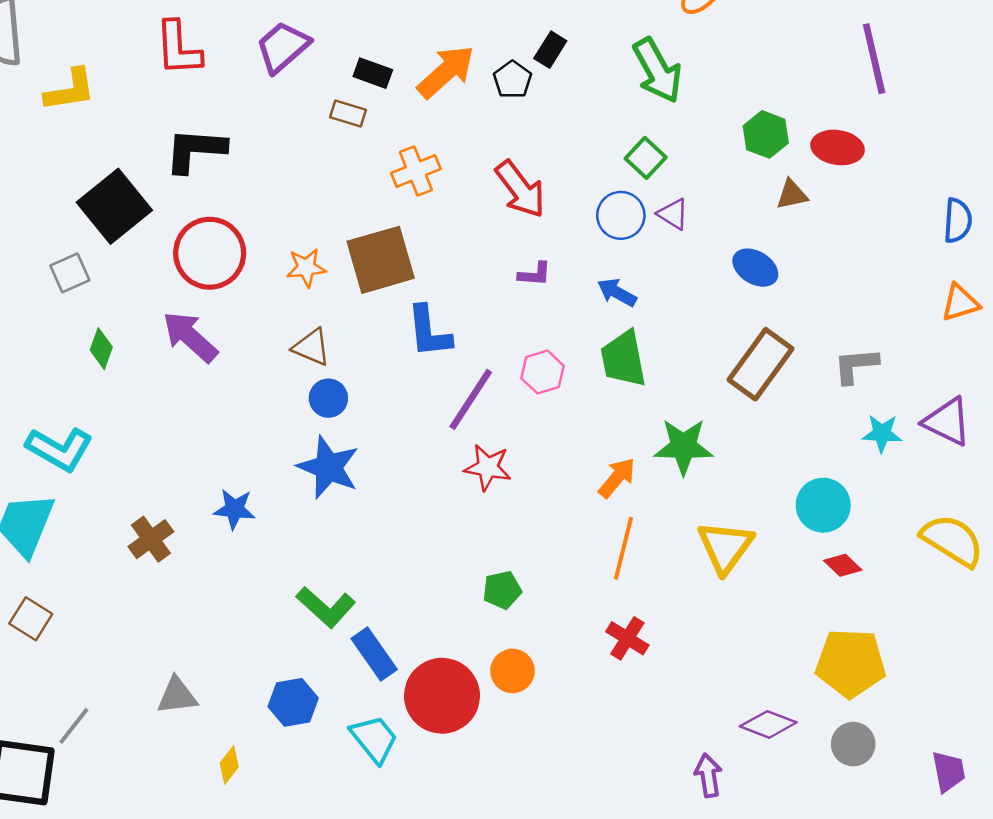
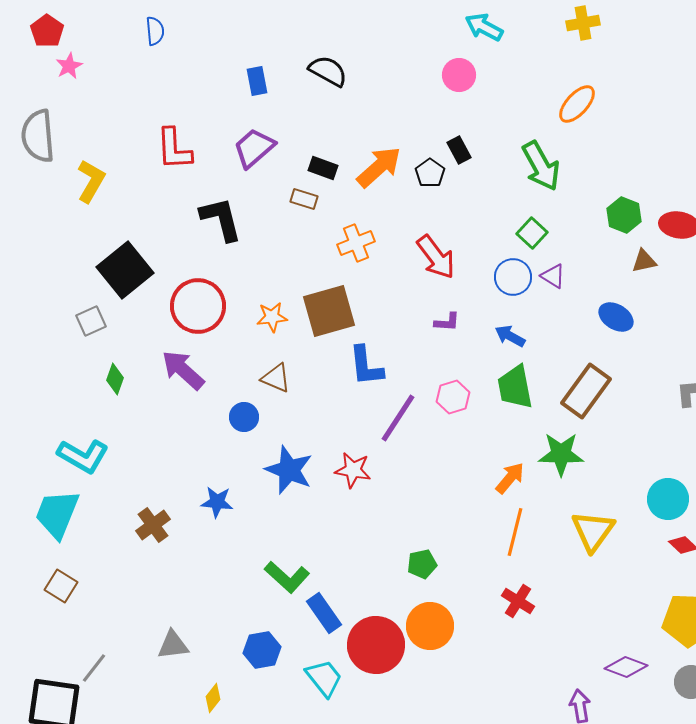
black rectangle: (550, 50) -> (459, 150), turned -60
yellow L-shape: (70, 90) -> (91, 181), turned -51
black L-shape: (195, 150) -> (221, 219), moved, turned 72
brown rectangle: (761, 364) -> (586, 391), moved
blue circle: (328, 398) -> (244, 417), moved
red star: (488, 467) -> (353, 470), moved
orange circle: (512, 671) -> (430, 626), size x1.4

